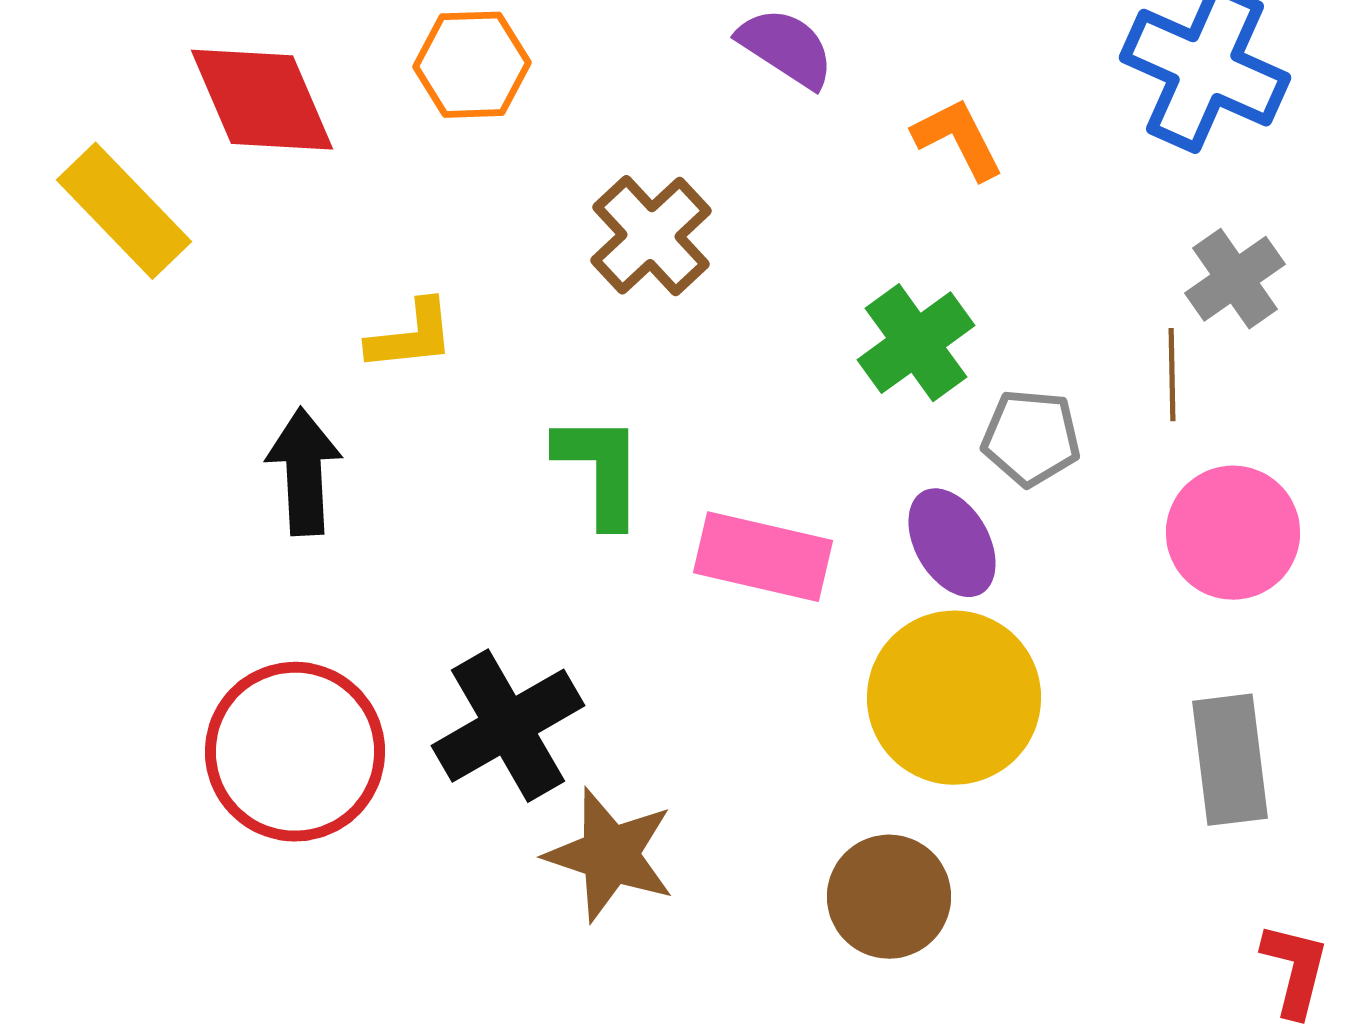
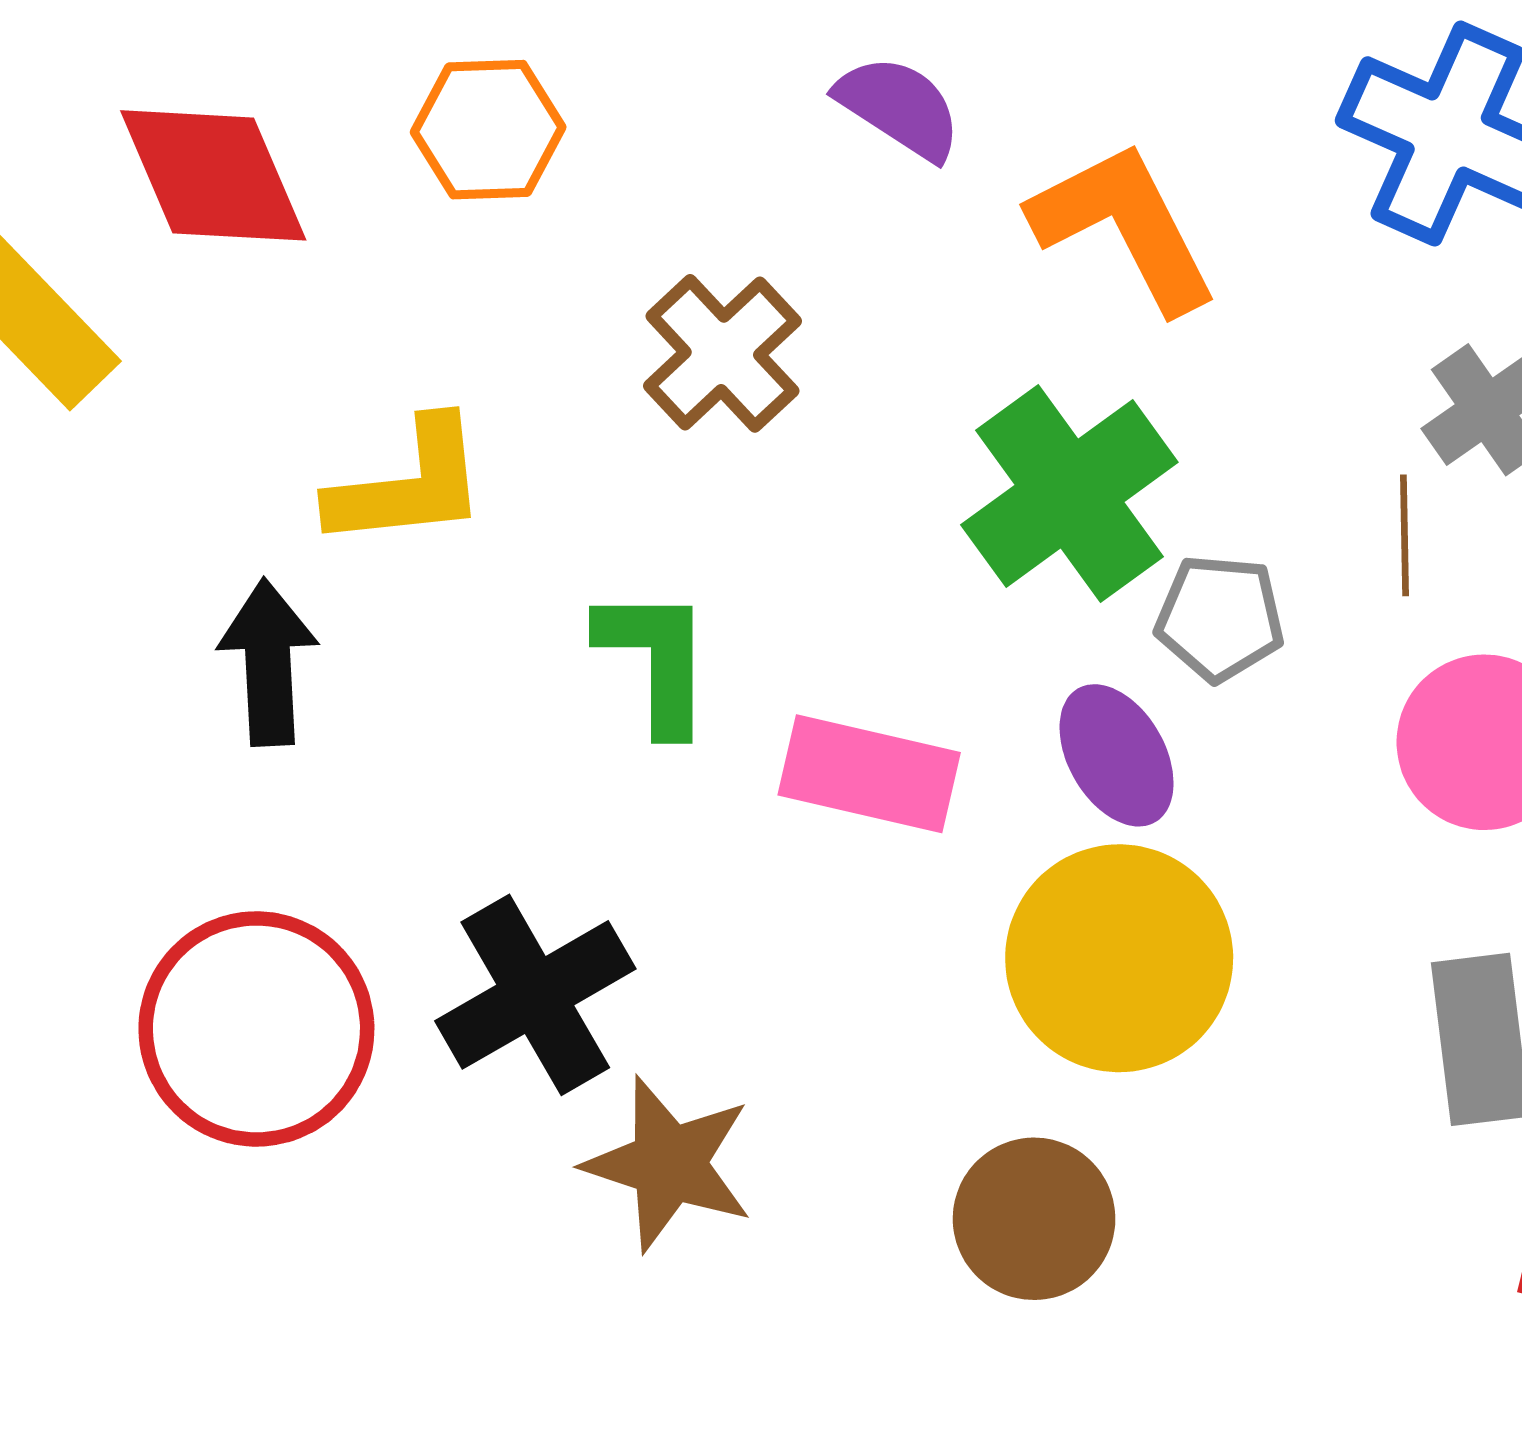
orange L-shape: (958, 139) -> (1124, 226), size x1.6
yellow L-shape: (411, 336) -> (408, 484), size x1.4
green cross: (916, 343) -> (1069, 494), size x1.4

